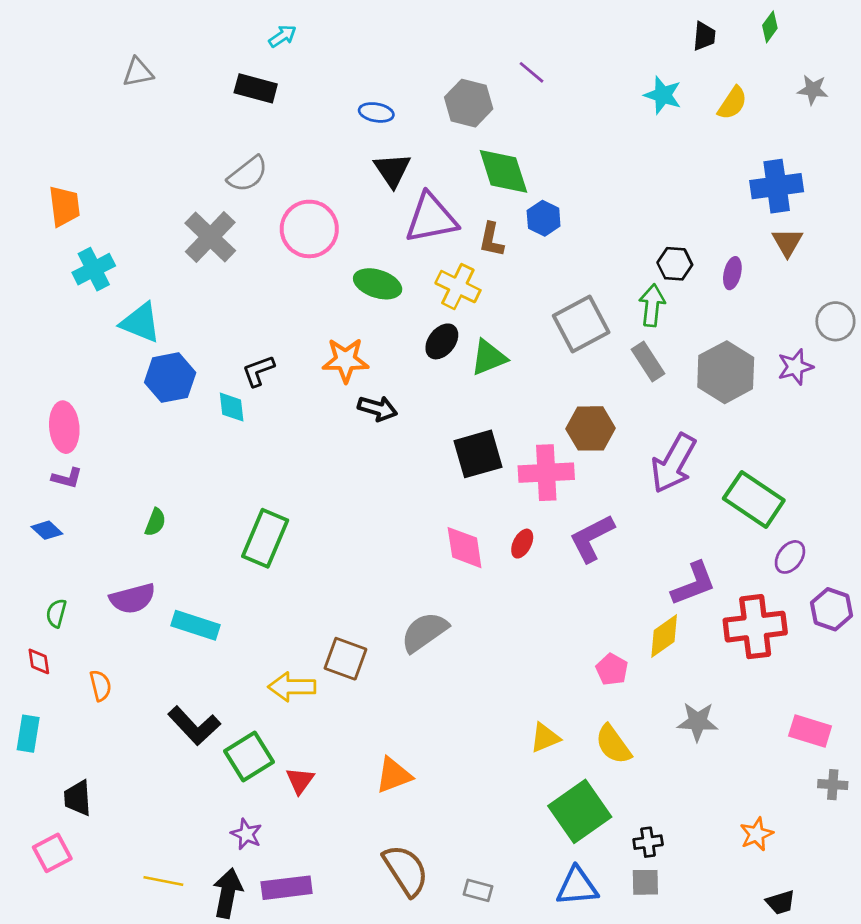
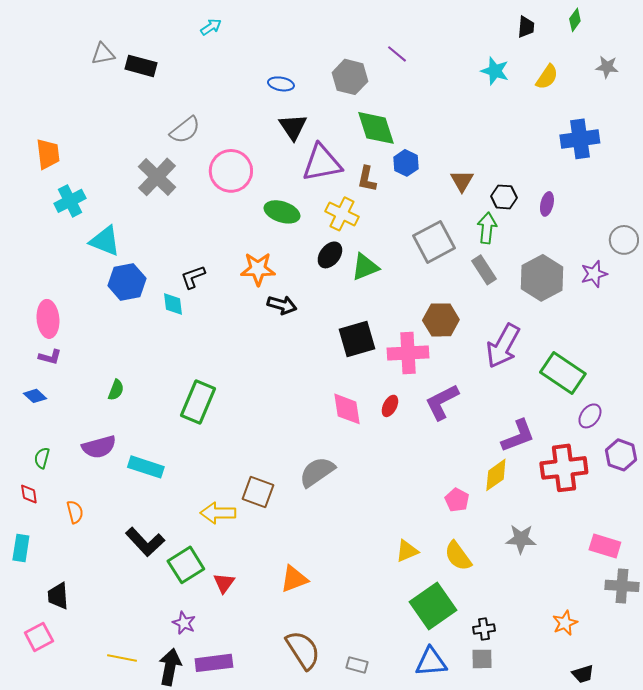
black rectangle: (256, 88) -> (141, 66), moved
brown triangle: (787, 242) -> (462, 181), moved
gray cross: (833, 785) -> (622, 586), size x1.5

